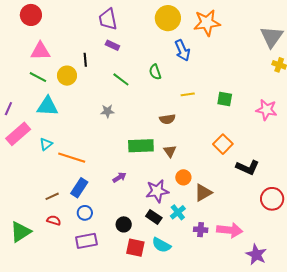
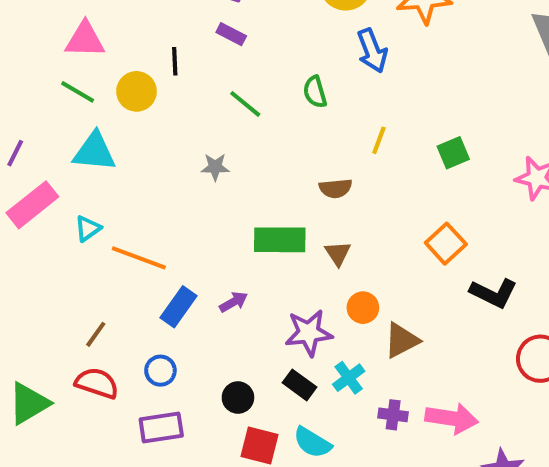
yellow line: (188, 94) -> (379, 140), turned -64
green square: (225, 99) -> (453, 153), turned -35
blue rectangle: (79, 188) -> (178, 307), moved
brown line: (52, 196) -> (96, 334), turned -32
red semicircle: (54, 220) -> (97, 383), size x1.5

